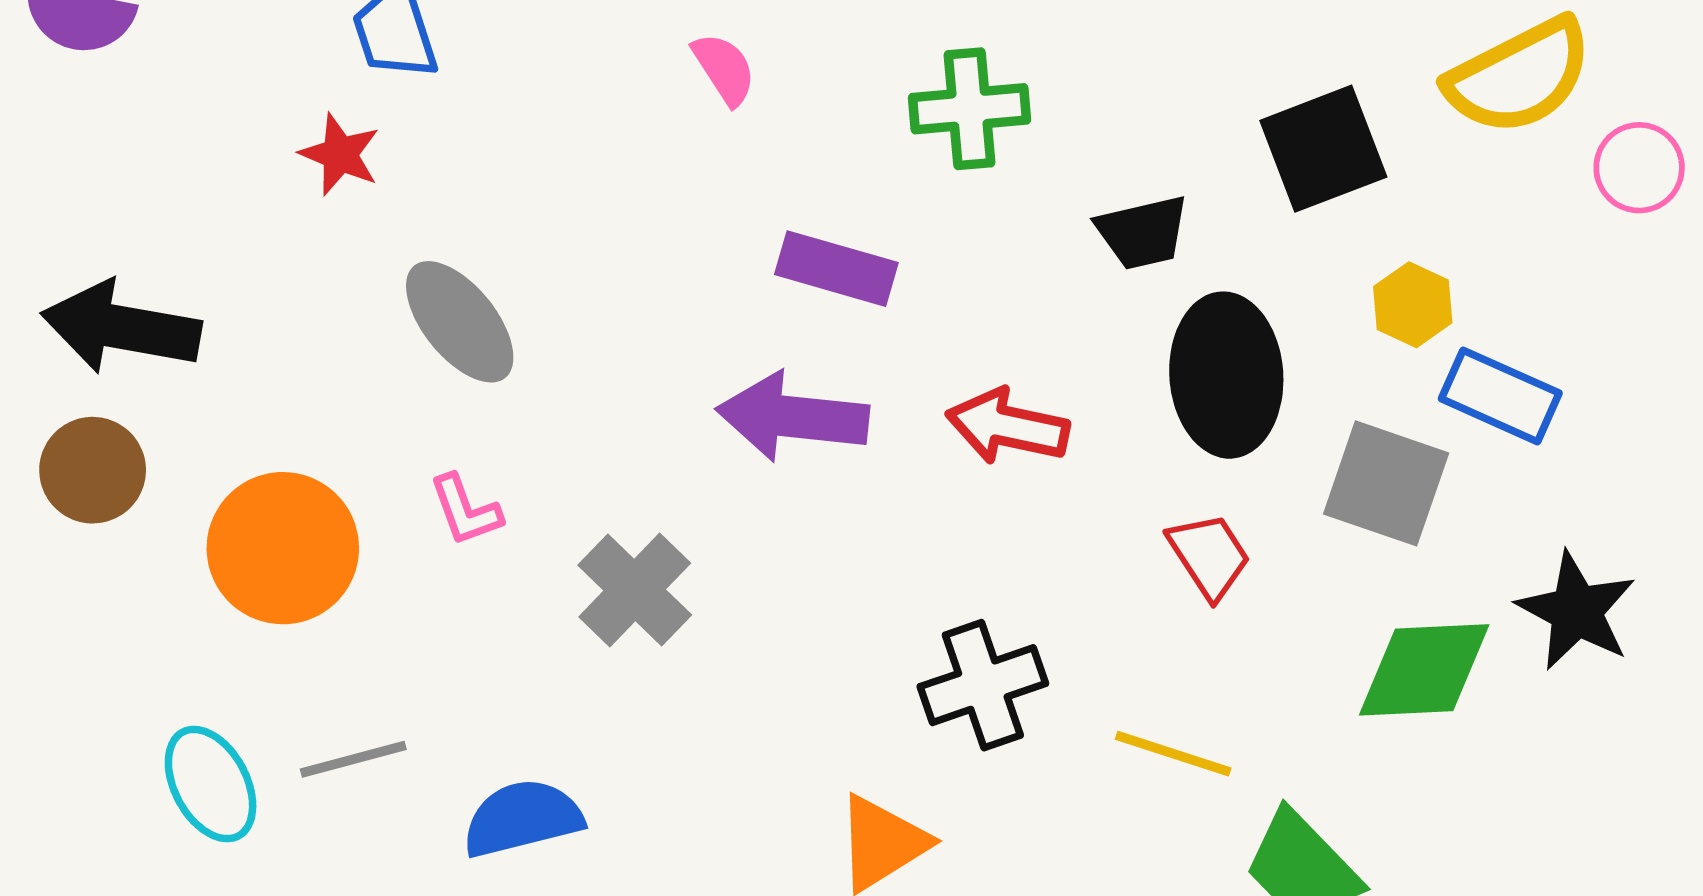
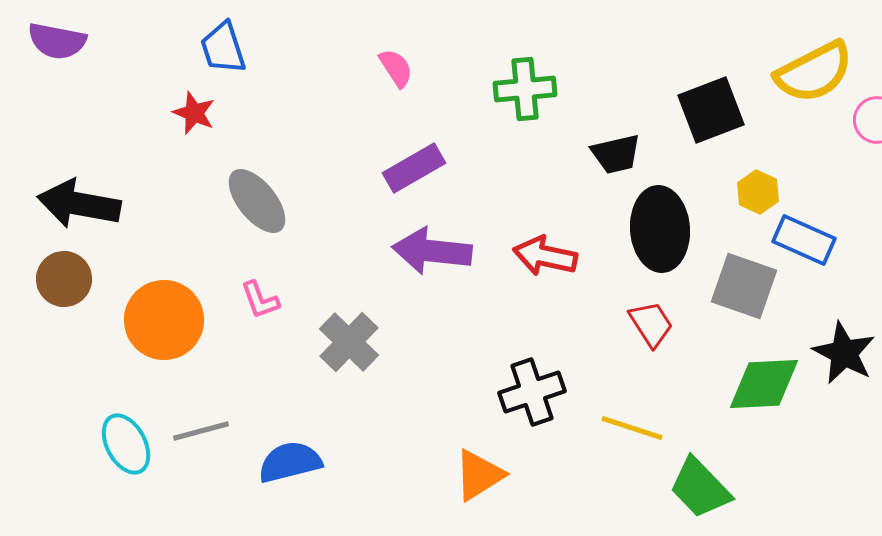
purple rectangle: (836, 269) -> (414, 168), moved, turned -46

